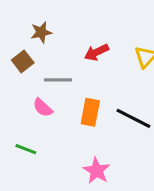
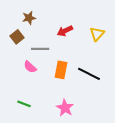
green line: (26, 149) -> (24, 104), moved

